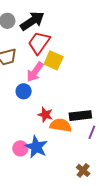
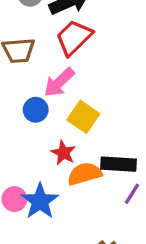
yellow square: (54, 60) -> (83, 117), moved
orange semicircle: (61, 125) -> (85, 174), turned -35

